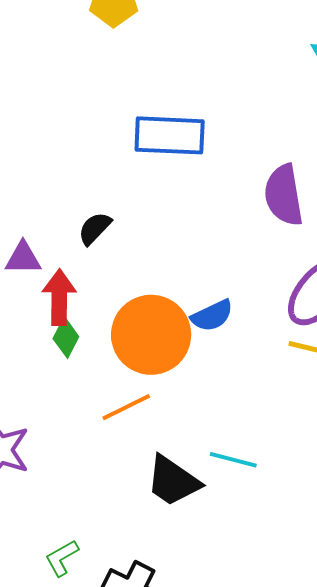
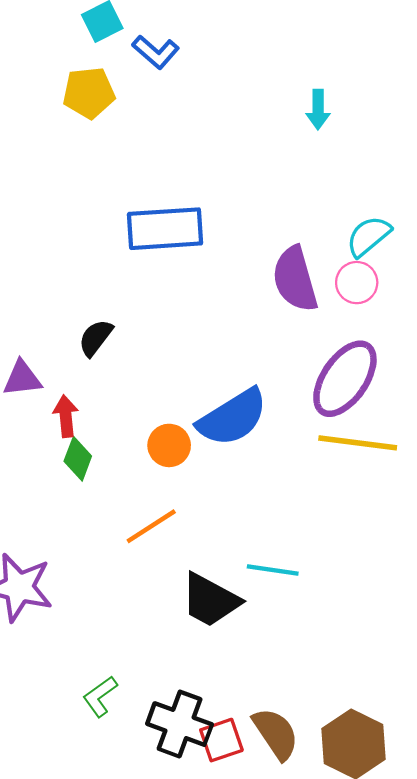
red arrow: (59, 297) -> (66, 416), size x0.7
blue semicircle: (212, 316) -> (233, 418), size x1.6
orange circle: (151, 335) -> (169, 445), size x0.5

